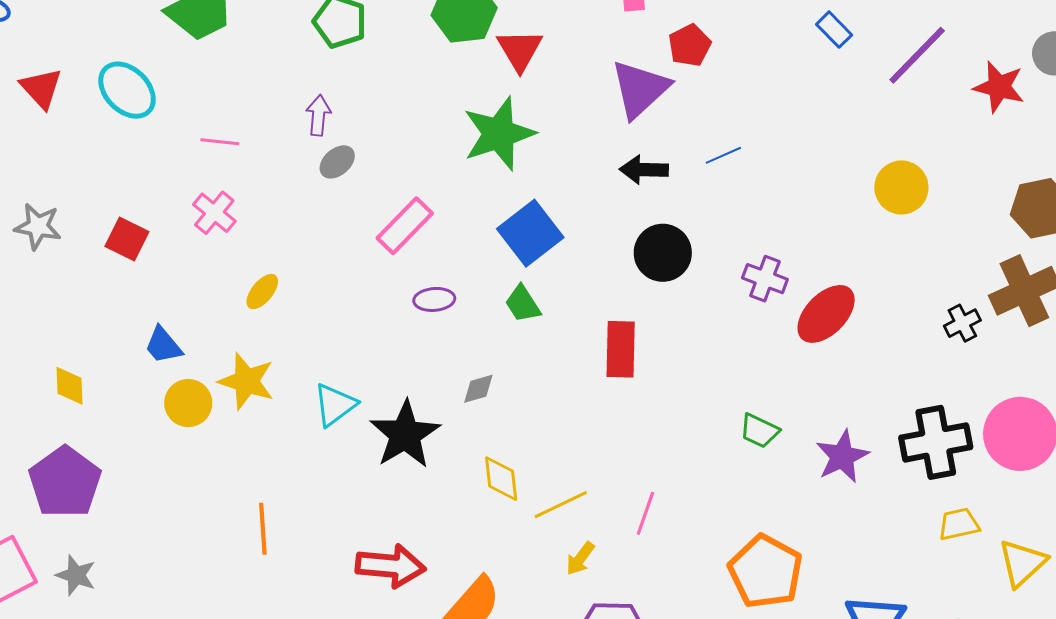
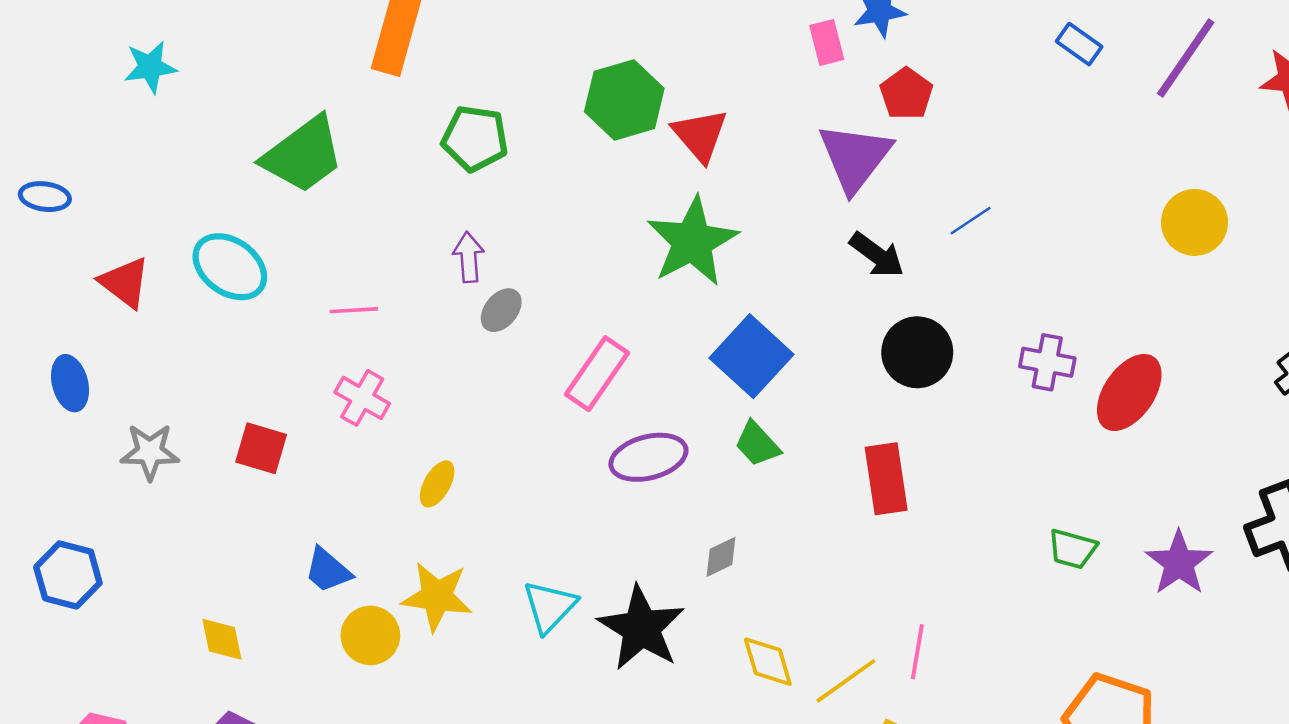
black arrow: (644, 170) -> (877, 255), turned -135
purple ellipse: (434, 299) -> (648, 457), size x1.5
pink line: (645, 513) -> (917, 652), moved

